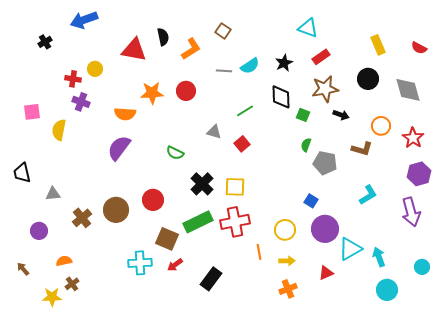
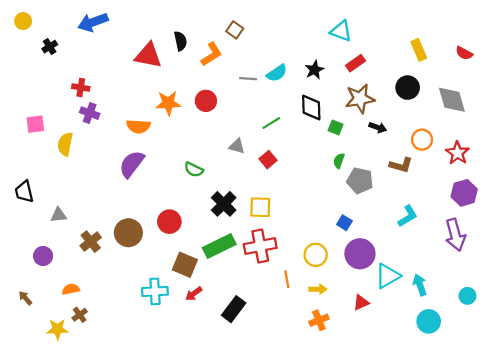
brown square: (223, 31) -> (235, 30), moved
yellow circle: (95, 69) -> (23, 21), moved

